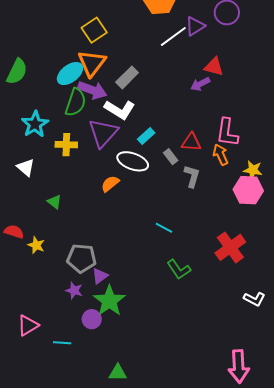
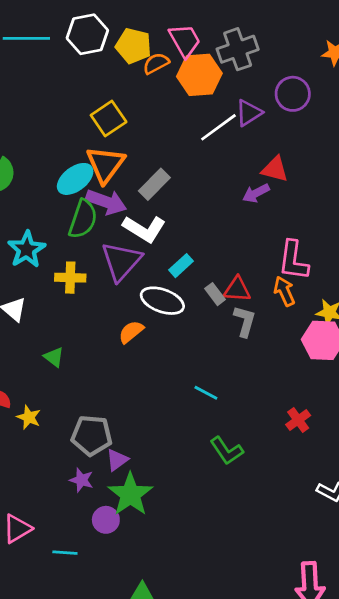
red triangle: (191, 142) -> (237, 289), moved
red cross: (230, 247) -> (298, 420), size x0.6

